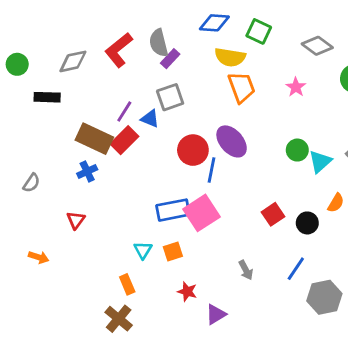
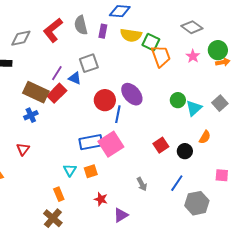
green square: (259, 31) -> (151, 42), moved
purple rectangle: (170, 59) -> (103, 31), moved, turned -32
orange trapezoid: (242, 87) -> (161, 56), moved
pink star: (296, 87) -> (193, 56), moved

